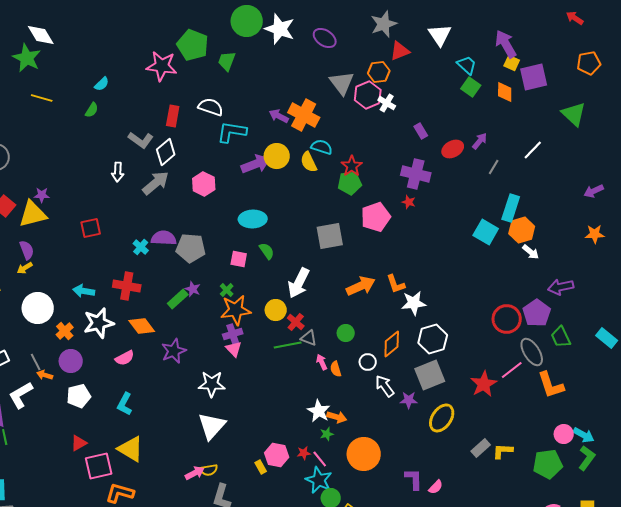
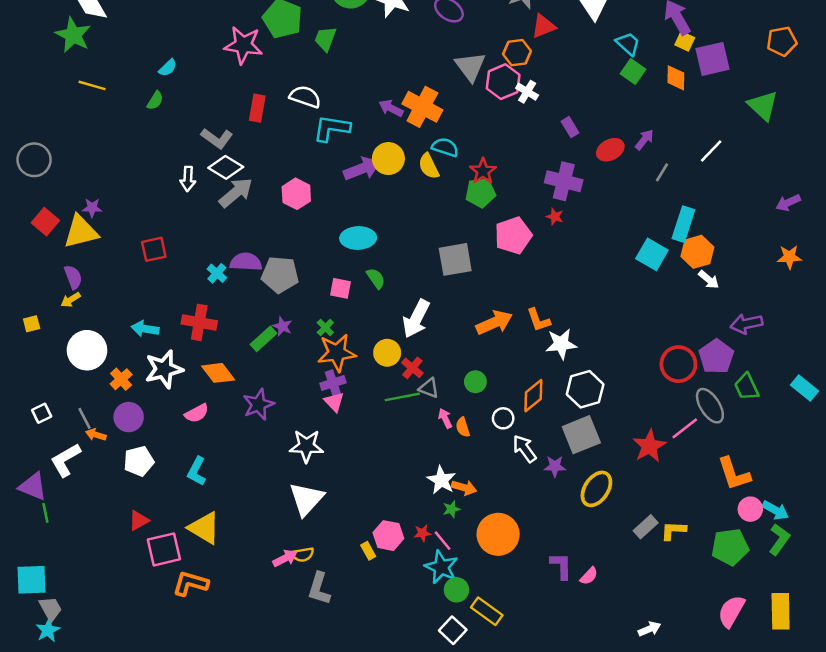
white diamond: (166, 152) -> (226, 167), moved, turned 72
orange L-shape: (551, 385) -> (734, 474), moved

